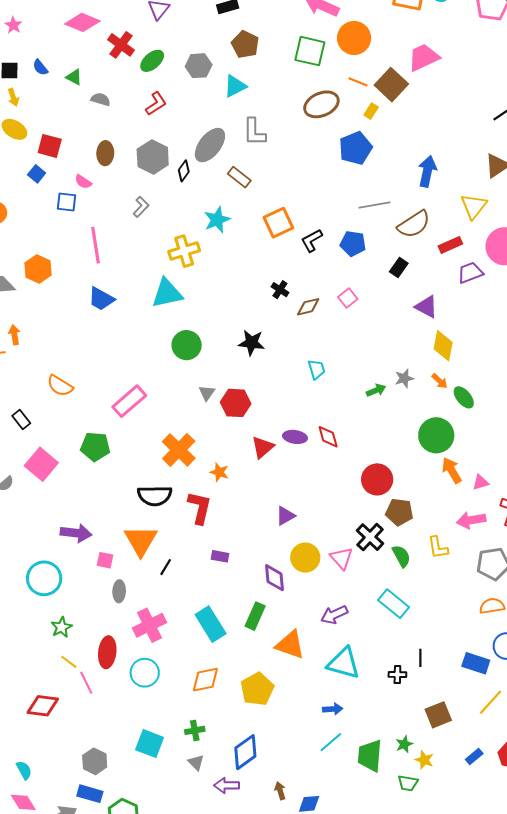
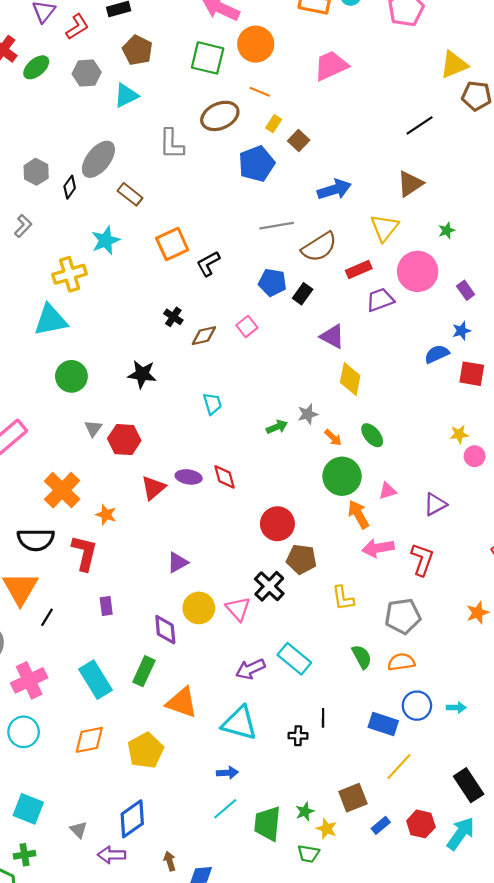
brown square: (391, 85) -> (299, 141), moved, size x0.6
red L-shape: (156, 104) -> (77, 27), moved
gray L-shape: (254, 132) -> (171, 144), moved
gray hexagon: (153, 157) -> (36, 172), size x0.7
blue arrow: (427, 171) -> (334, 189), turned 60
blue pentagon: (353, 244) -> (272, 282), moved
orange arrow: (440, 381) -> (333, 438), moved
pink triangle: (481, 482) -> (387, 491), moved
pink arrow: (471, 520) -> (378, 548), moved
purple rectangle: (220, 556) -> (106, 606), turned 72
green semicircle: (401, 556) -> (362, 657), moved
purple arrow: (334, 615) -> (250, 669), moved
brown square: (438, 715) -> (353, 798), moved
green cross: (195, 730) -> (25, 855), moved

